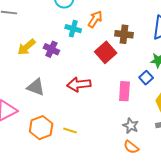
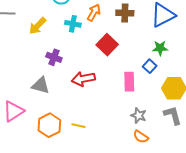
brown cross: (124, 34) -> (125, 13), moved
yellow arrow: (26, 47) -> (38, 26), moved
purple cross: (51, 49) -> (54, 57), moved

